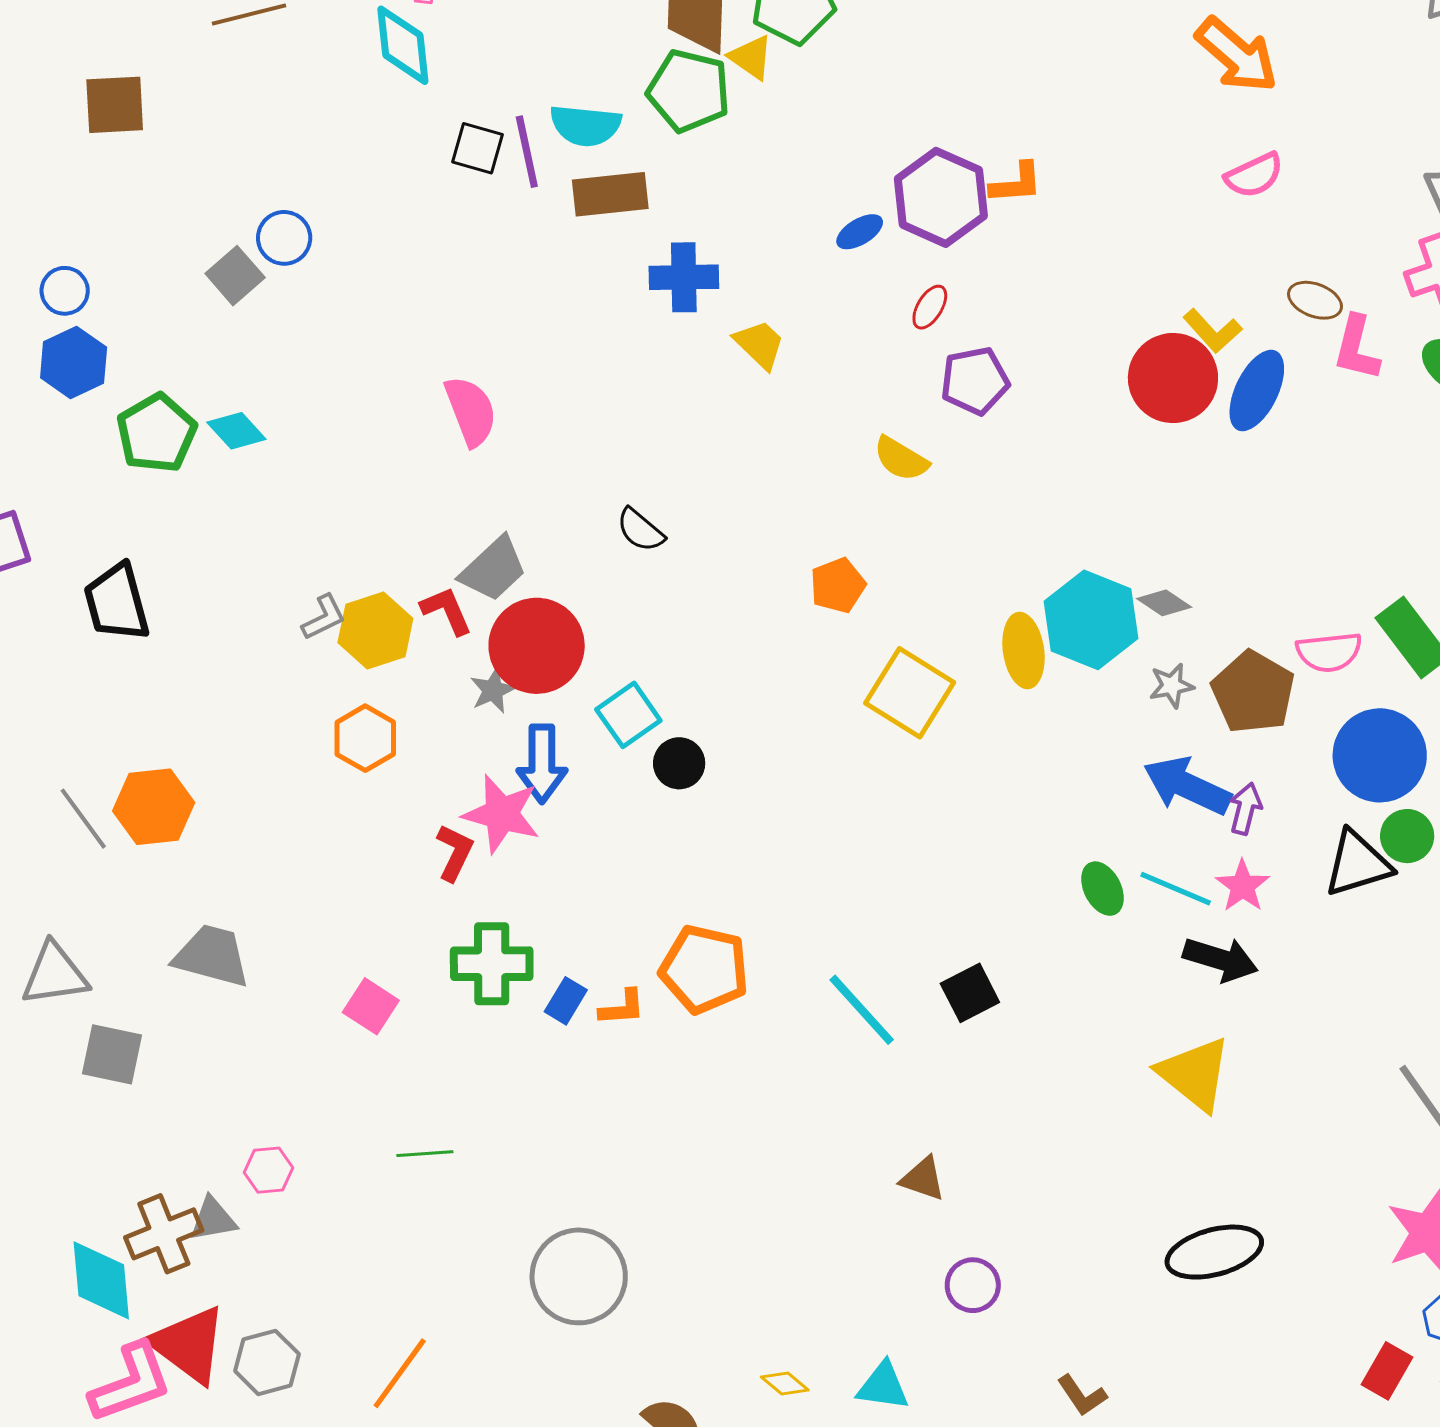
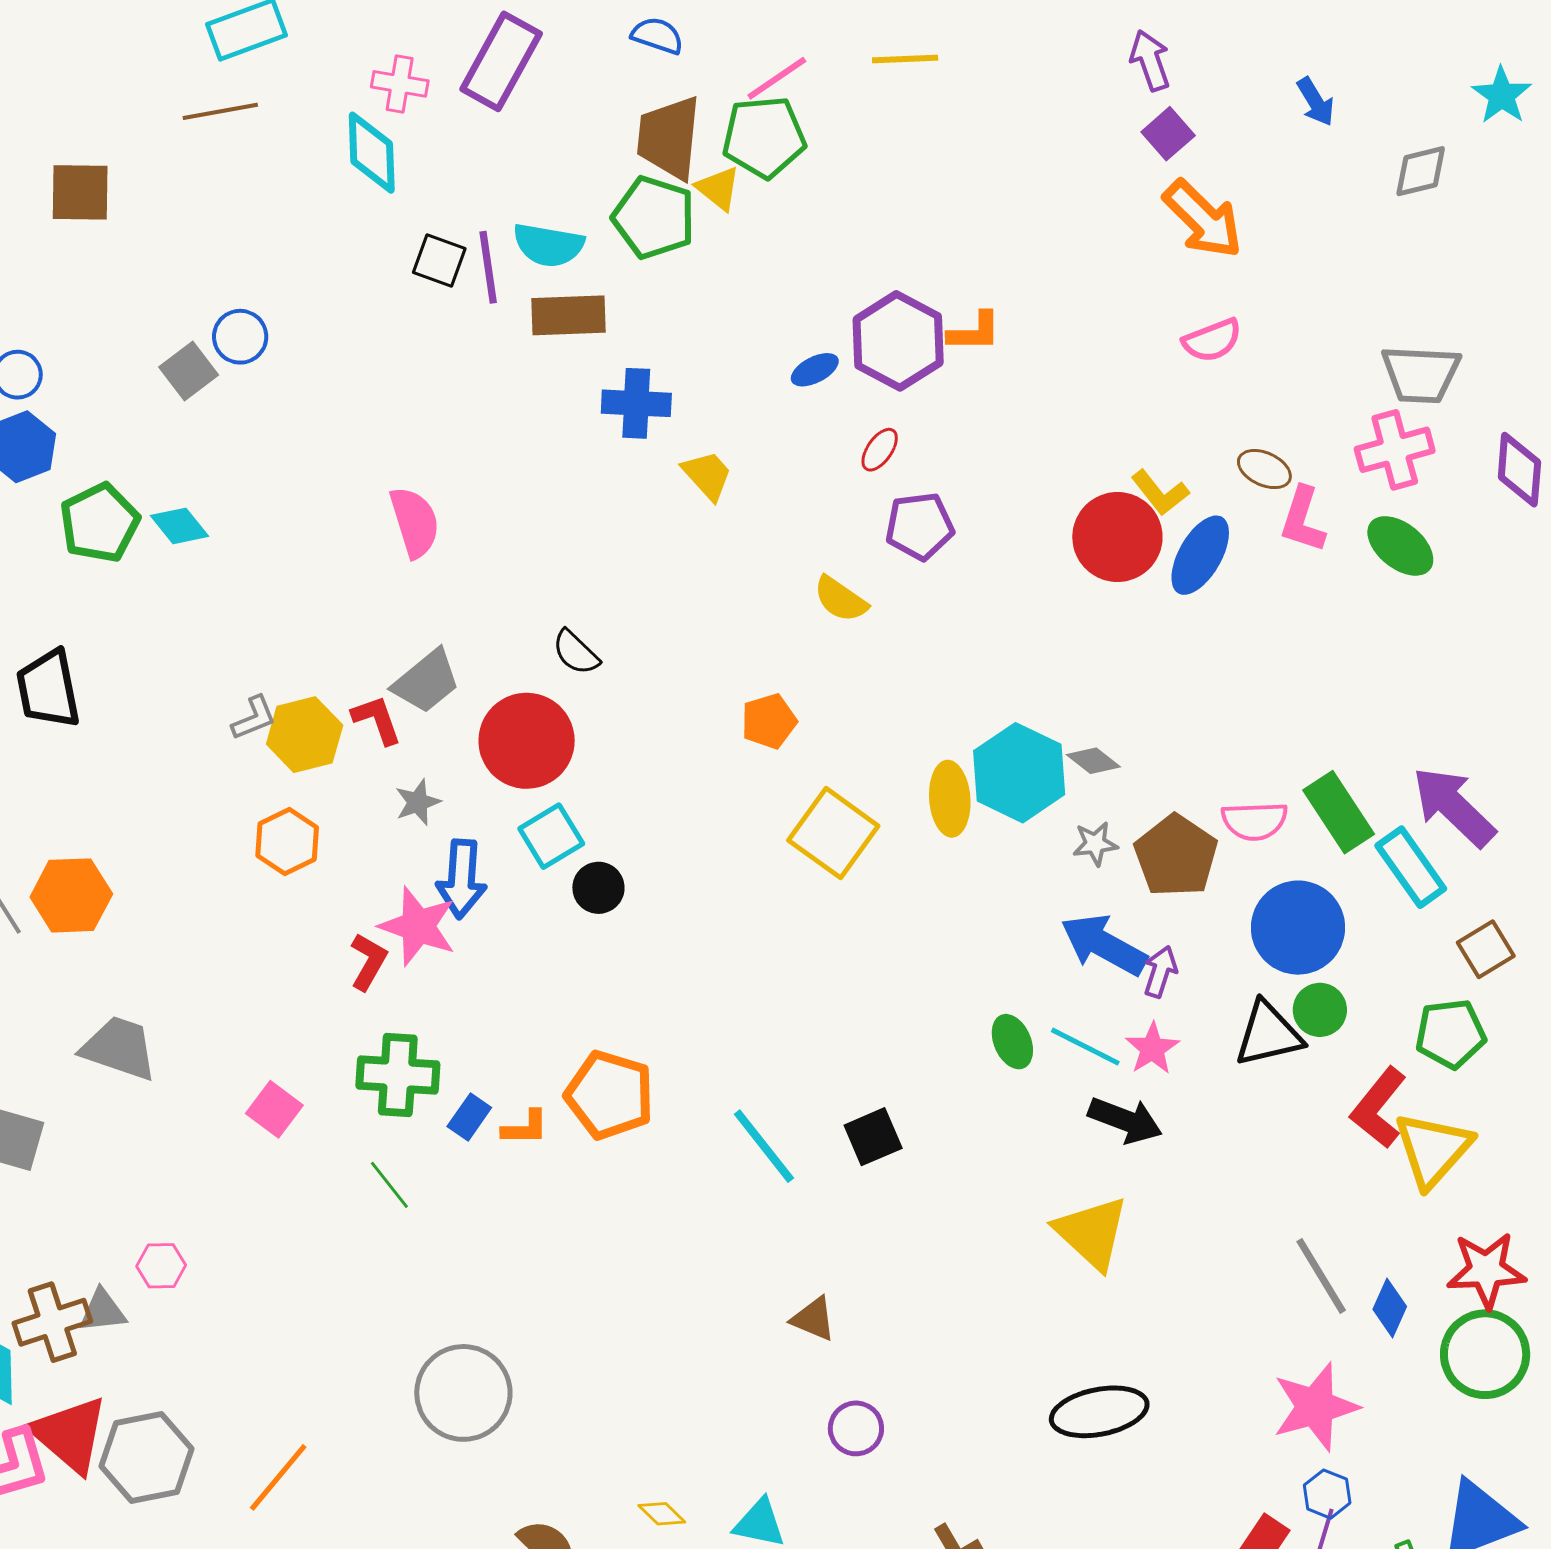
red circle: (537, 646) -> (527, 741), moved
green line: (425, 1154) -> (389, 1185), moved, turned 52
gray hexagon: (267, 1362) -> (146, 1458), size x1.4

